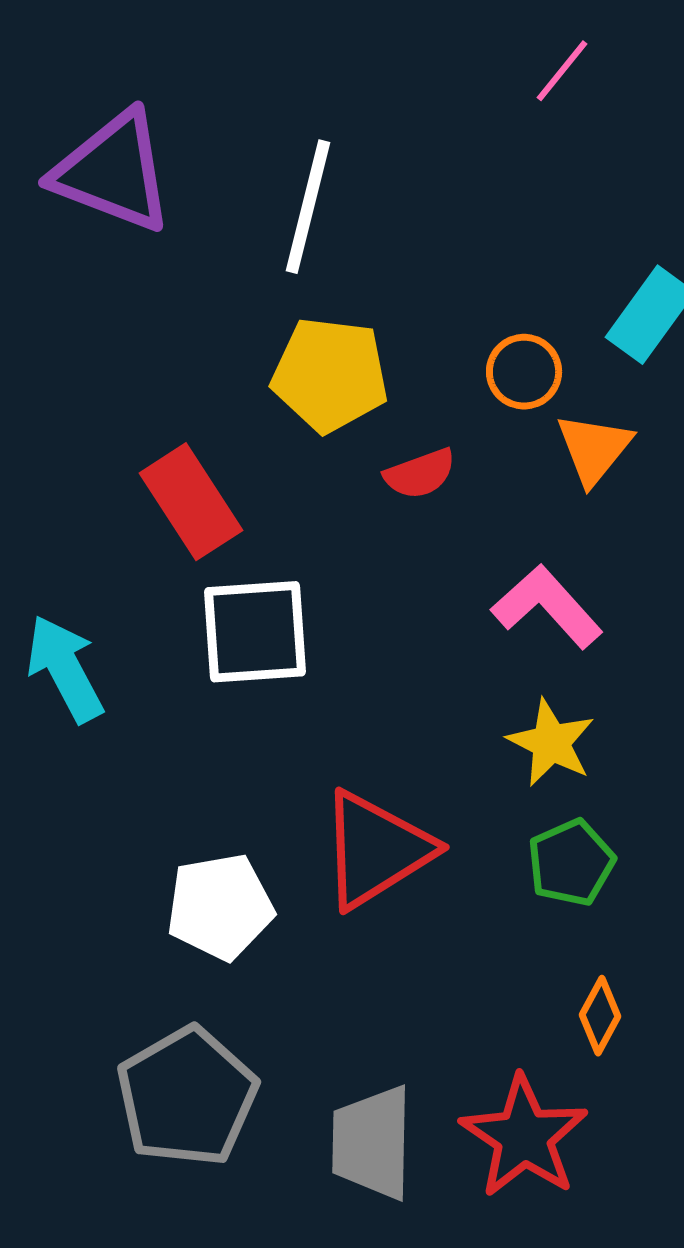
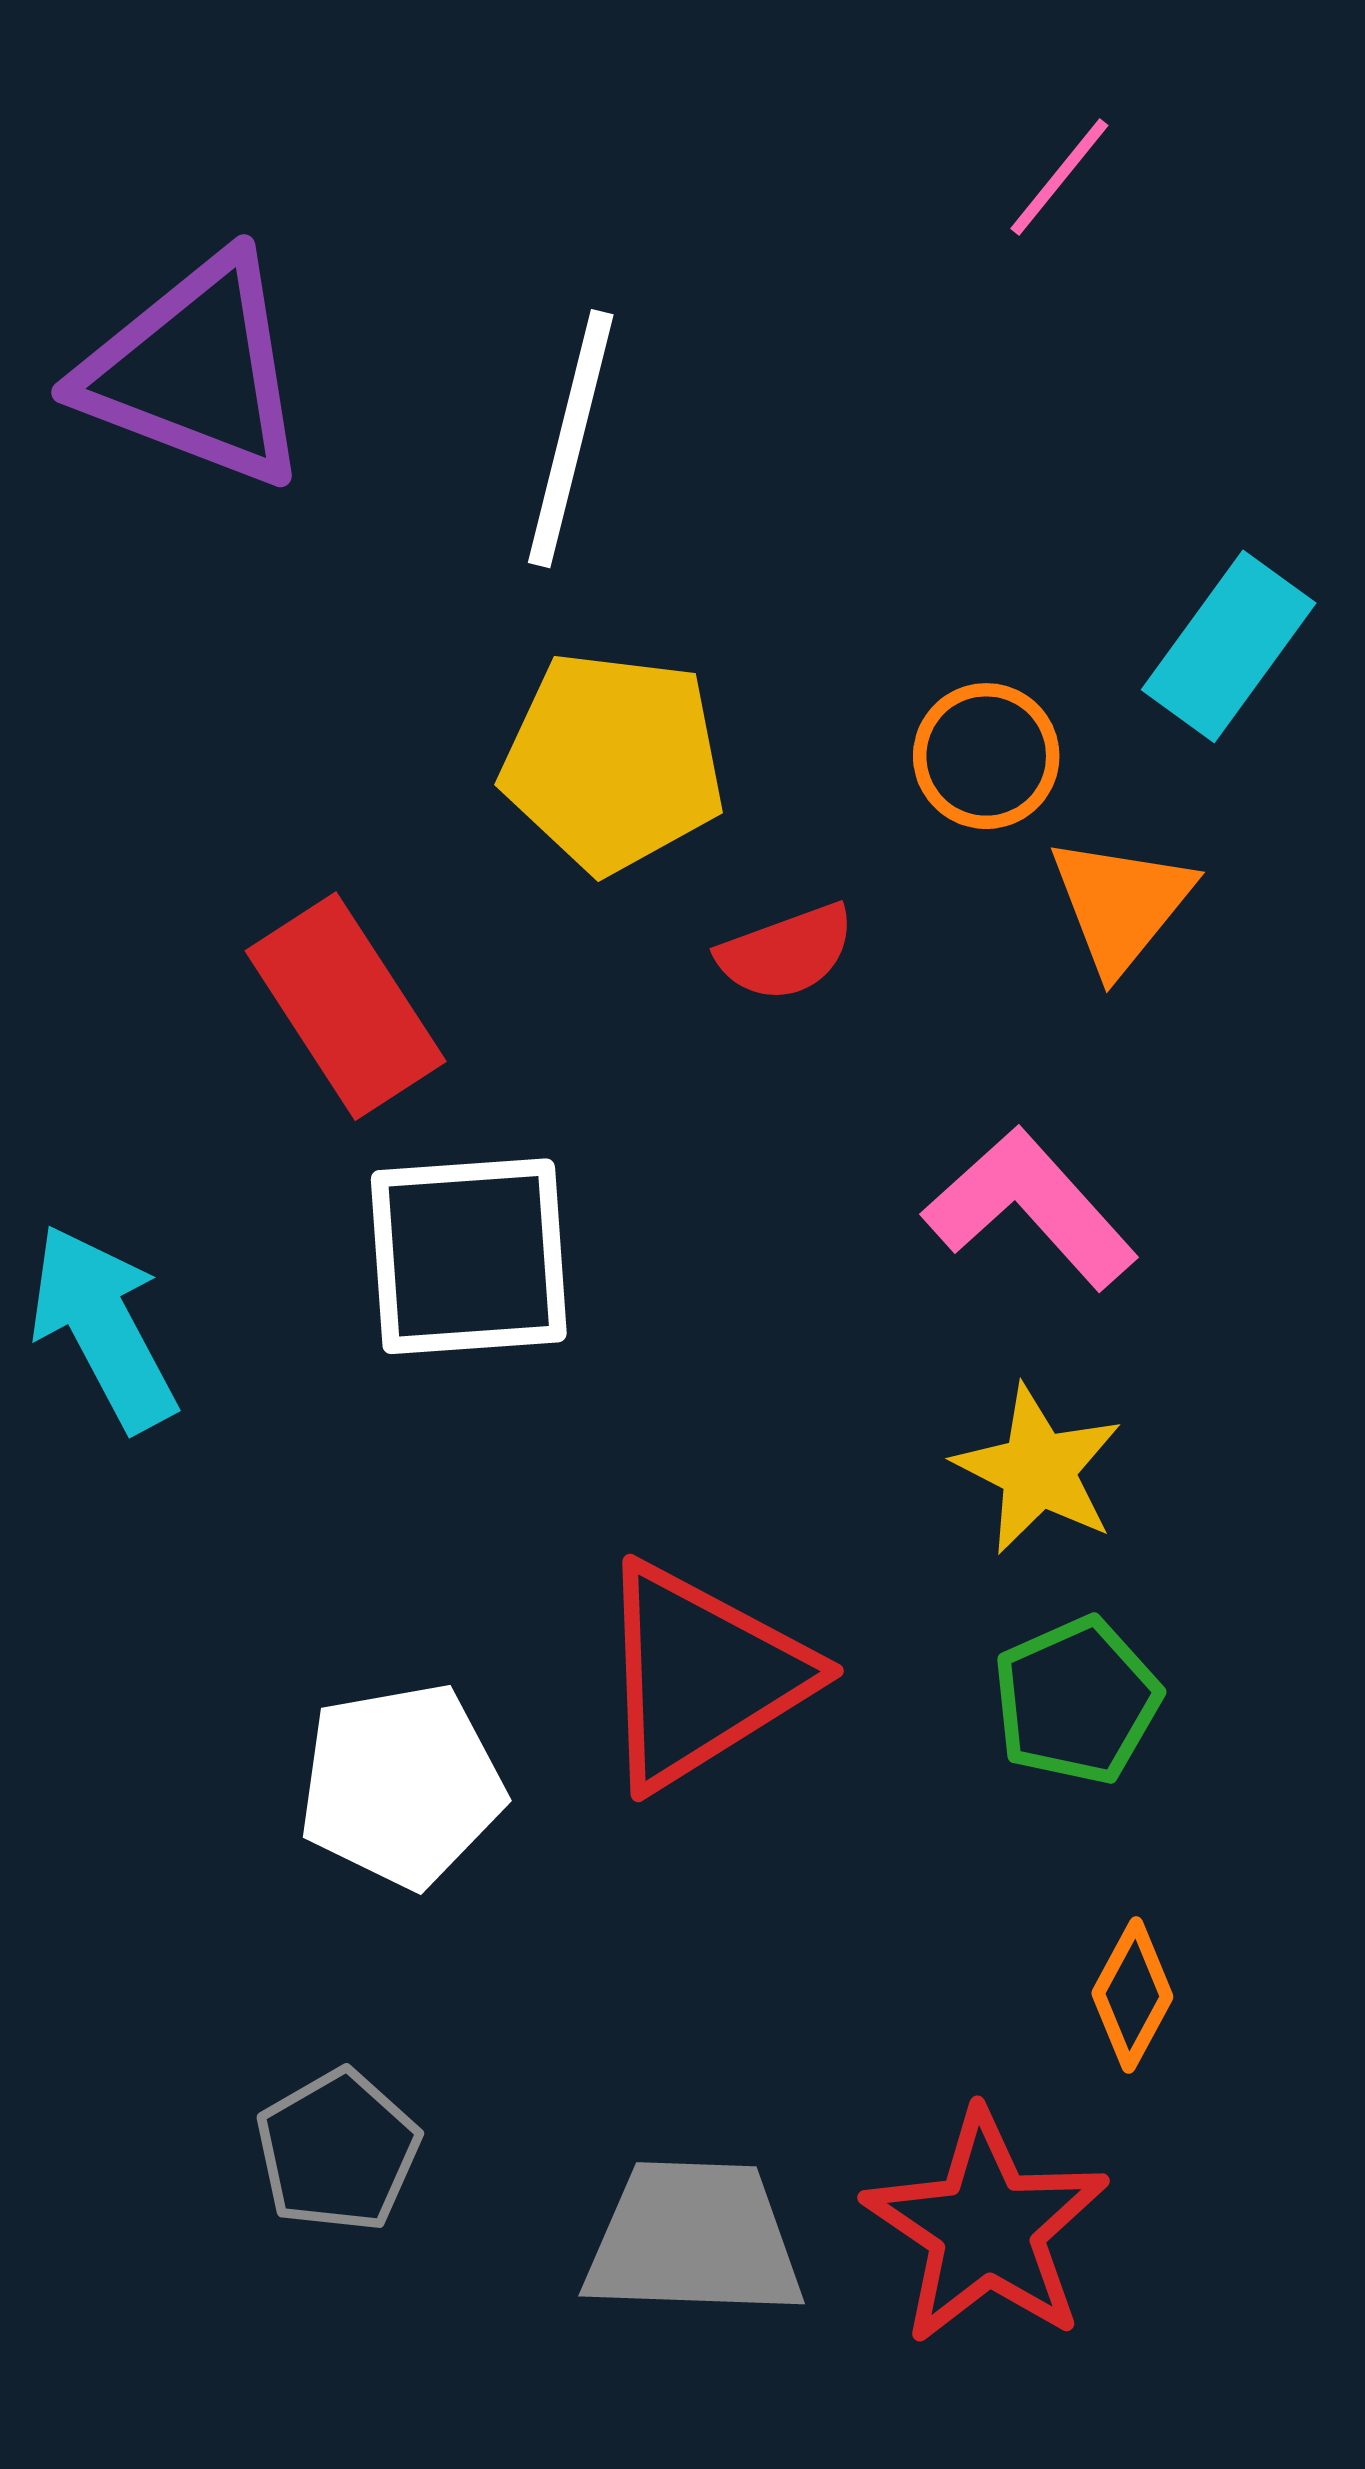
gray pentagon: (187, 1097) -> (338, 2151), size x0.6
gray trapezoid: (372, 1143) -> (694, 2239), turned 91

